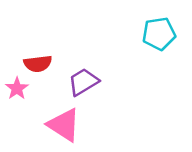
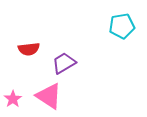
pink star: (17, 88) -> (13, 99), moved

